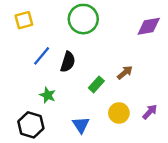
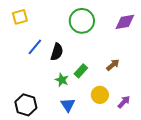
green circle: (83, 19) -> (82, 21), moved
brown arrow: (125, 73) -> (113, 65), moved
green star: (48, 95) -> (62, 80), moved
purple arrow: (150, 112) -> (124, 102), moved

